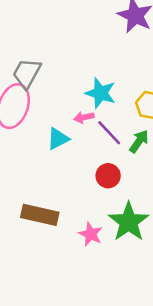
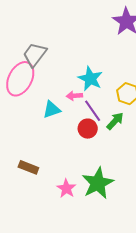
red circle: (108, 176) -> (88, 129), moved
brown rectangle: (40, 215) -> (28, 167), size x0.7

